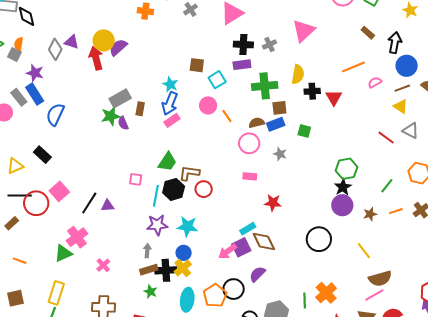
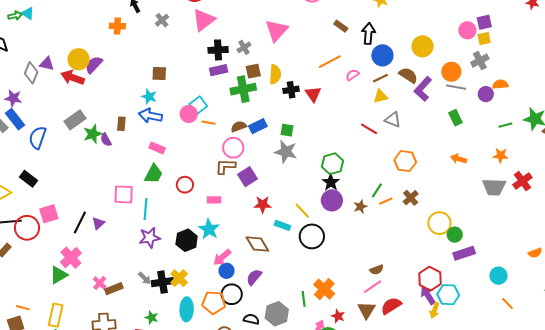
red arrow: (96, 58) -> (73, 78), turned -50
brown square: (197, 65) -> (159, 73), moved
cyan square: (217, 80) -> (198, 105), moved
gray rectangle: (120, 98) -> (75, 120), moved
blue arrow: (170, 103) -> (150, 116), turned 85
yellow triangle: (401, 106) -> (381, 96), turned -42
brown square: (279, 108) -> (253, 71), moved
orange line: (227, 116) -> (209, 123), turned -40
pink rectangle: (172, 120) -> (157, 148), moved, turned 63
gray star: (280, 154) -> (286, 152), moved, size x1.6
brown L-shape: (189, 173) -> (225, 166), moved
pink rectangle: (250, 176) -> (214, 200), moved
pink square: (136, 179) -> (124, 194), size x1.5
green line: (387, 186) -> (377, 190), moved
black hexagon: (174, 189) -> (187, 240), moved
red circle: (204, 189) -> (185, 185), moved
pink square: (59, 191) -> (49, 214), turned 30
purple triangle: (108, 206) -> (98, 223), turned -32
cyan star: (187, 226) -> (209, 229), moved, turned 30
cyan rectangle: (248, 229) -> (282, 225), moved, turned 56
purple square: (241, 247) -> (247, 177), moved
gray arrow: (147, 251) -> (145, 278), moved, turned 136
yellow line: (364, 251) -> (302, 211), moved
blue circle: (184, 253) -> (227, 271), moved
orange line: (20, 261) -> (23, 308), moved
brown rectangle: (149, 270) -> (114, 289), moved
brown semicircle: (380, 278) -> (377, 270), size x0.6
green star: (150, 292) -> (151, 318), moved
orange pentagon: (215, 296) -> (214, 302), turned -30

